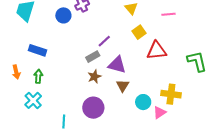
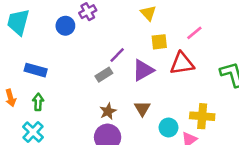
pink line: (168, 14) -> (194, 33), moved, turned -32
yellow square: (139, 32) -> (159, 42), turned 32
purple triangle: (117, 65) -> (143, 70), moved, turned -42
brown star: (94, 77) -> (108, 111), moved

